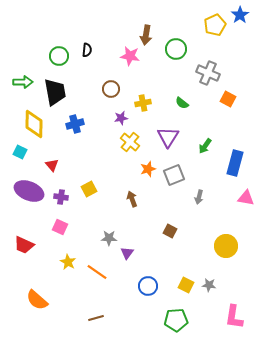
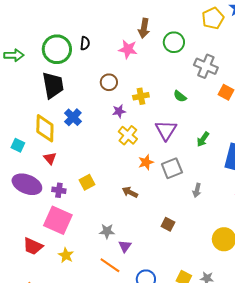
green circle: (59, 56) -> (57, 49), size x1.5
green arrow: (23, 82) -> (14, 55), moved
yellow diamond: (34, 124) -> (45, 128), moved
blue cross: (75, 124) -> (73, 117), turned -30
brown arrow: (132, 199) -> (130, 192), turned -42
pink square: (60, 227) -> (58, 220), size x1.8
red trapezoid: (24, 245) -> (33, 246), moved
orange line: (97, 272) -> (110, 265), moved

